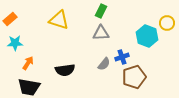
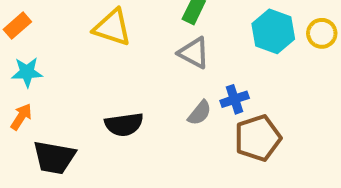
gray triangle: (101, 33) -> (194, 53), turned 30
cyan hexagon: (147, 36) -> (273, 31), moved
orange arrow: (28, 63) -> (21, 117), moved

